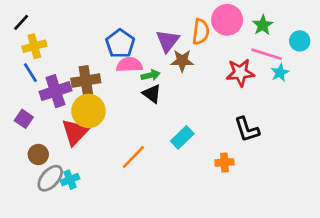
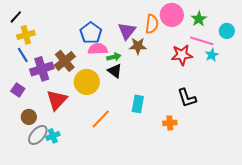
brown cross: (86, 81) -> (65, 61), turned -30
yellow circle: (88, 111) -> (87, 82), moved
cyan rectangle: (182, 137) -> (138, 104), turned -36

